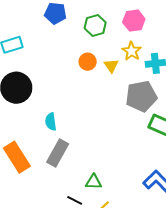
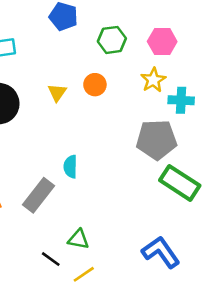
yellow triangle: (111, 66) -> (57, 92), moved
cyan semicircle: (51, 122) -> (70, 167), moved

